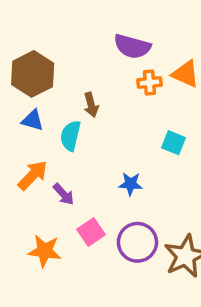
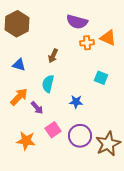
brown hexagon: (33, 74) -> (17, 24), moved
brown arrow: (91, 105) -> (53, 56), turned 40
cyan semicircle: (70, 136) -> (48, 84), moved

